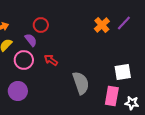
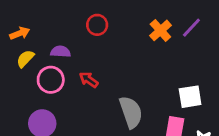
red circle: (41, 25) -> (97, 25), moved
purple semicircle: (31, 40) -> (61, 52), turned -48

